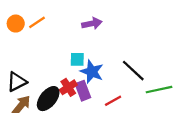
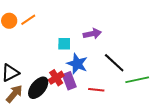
purple arrow: (92, 24) -> (92, 34), moved
cyan square: (77, 59) -> (64, 44), moved
red line: (113, 101) -> (96, 90), turned 35

